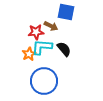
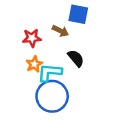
red star: (36, 32) -> (32, 38), moved
cyan L-shape: (42, 47) -> (50, 72), moved

